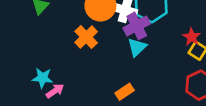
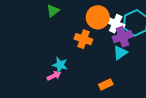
orange cross: (86, 37) -> (83, 39), turned -36
cyan star: (42, 78) -> (60, 65), moved

